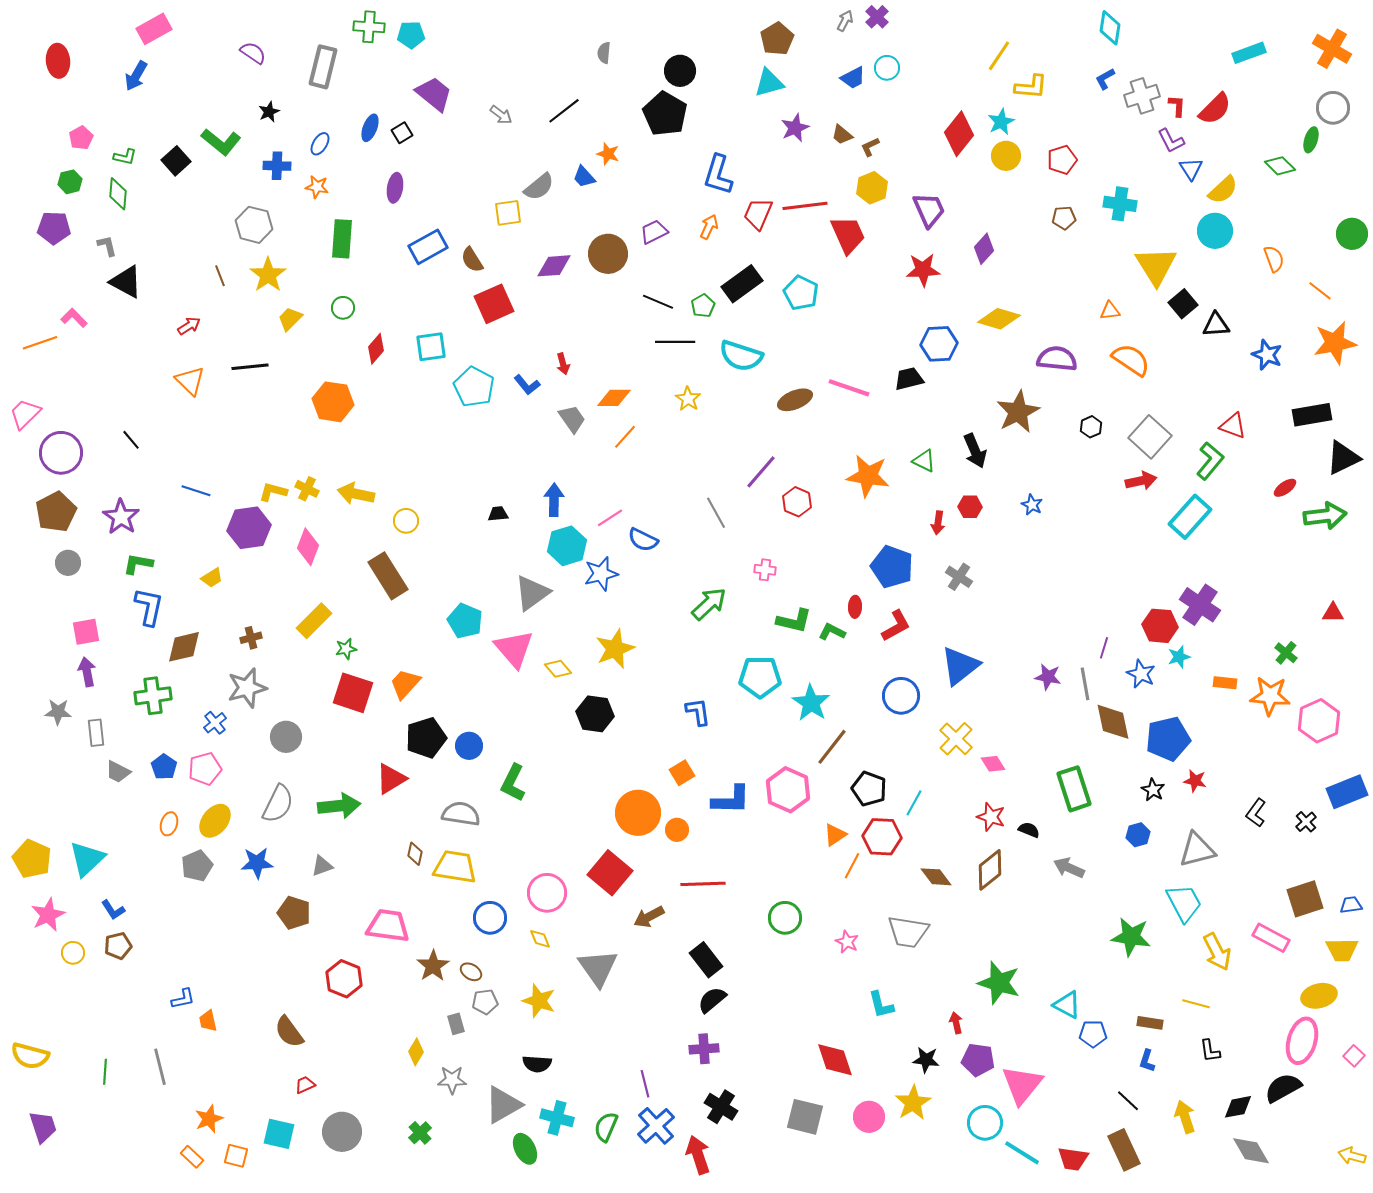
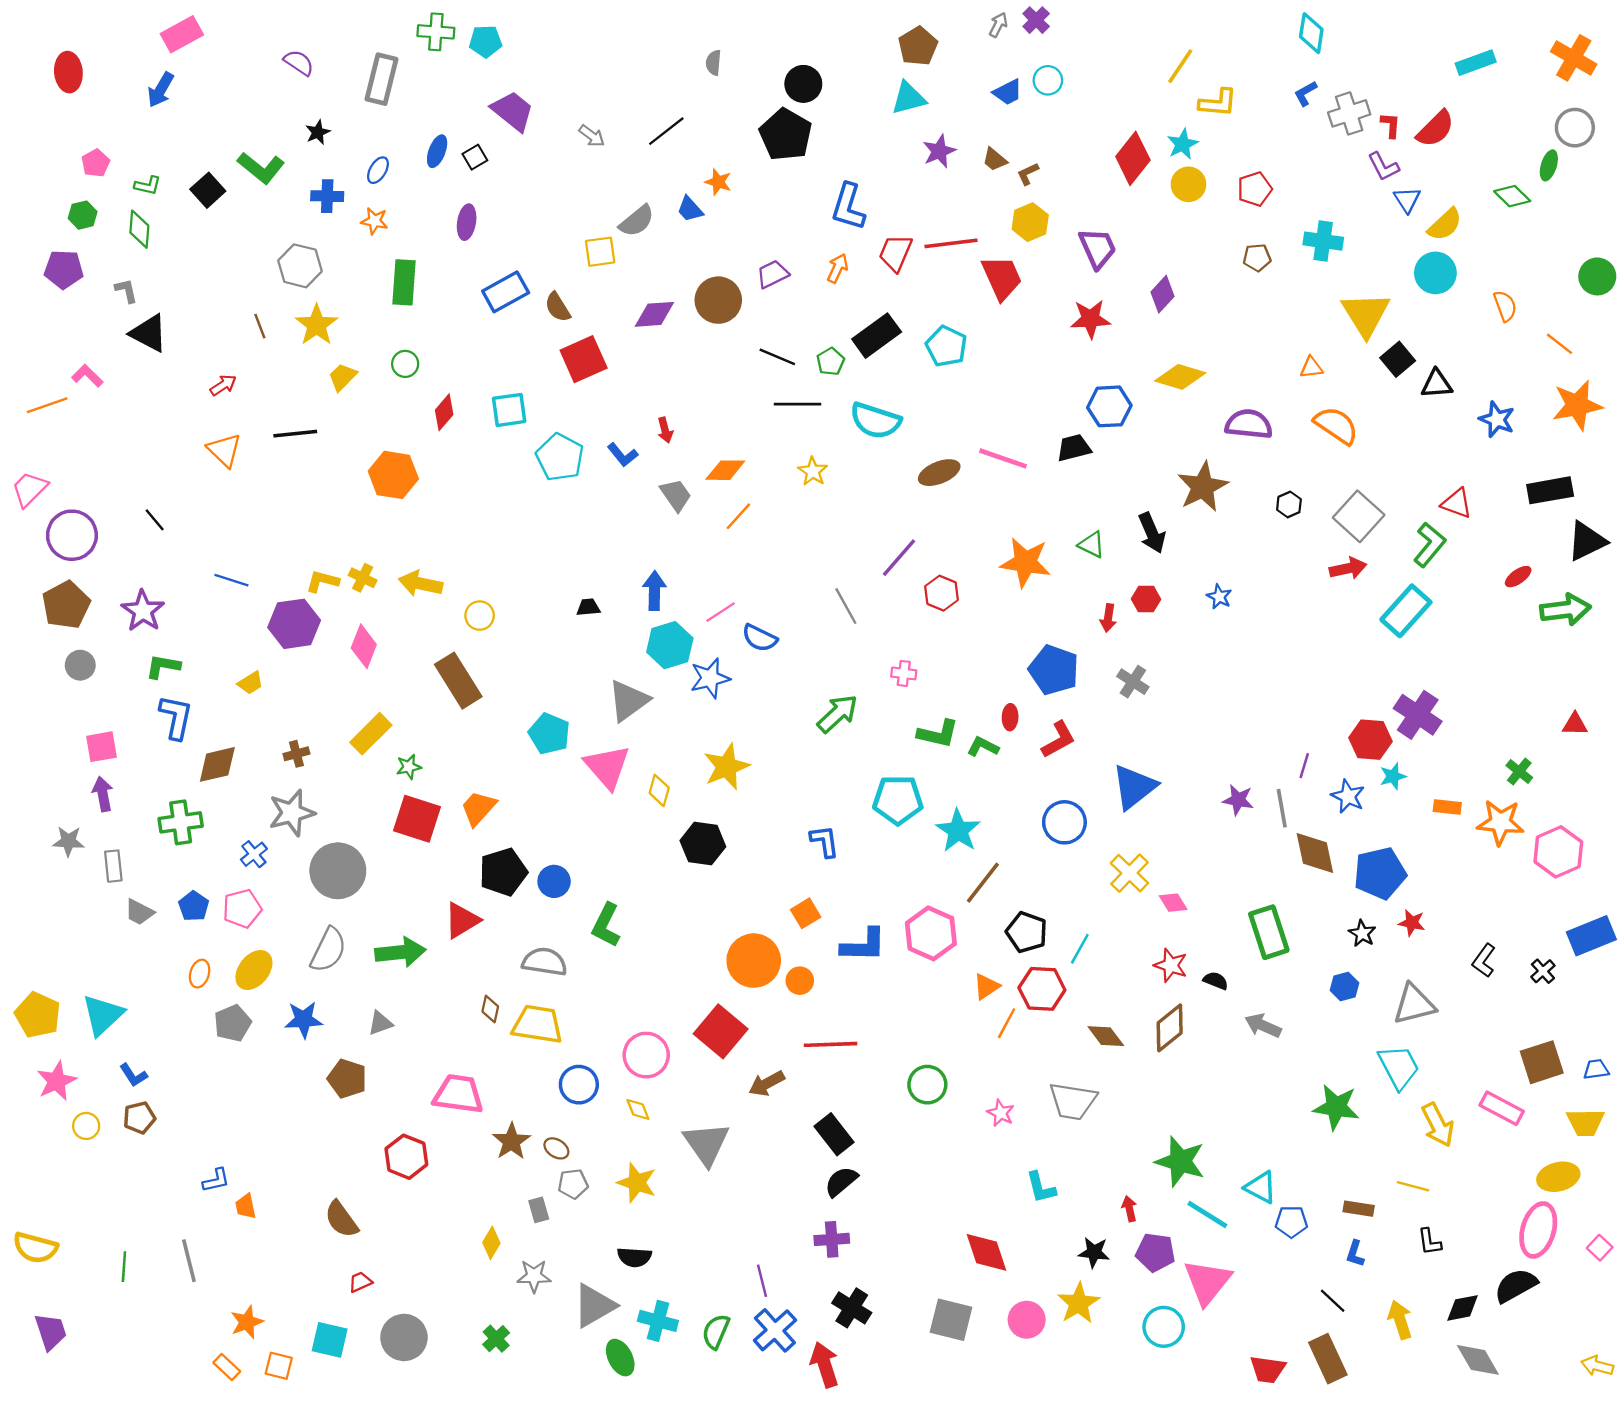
yellow diamond: (558, 669) -> (659, 790), turned 56
gray circle: (286, 737) -> (338, 871), size x1.5
cyan line: (1022, 1153) -> (1207, 1215), moved

